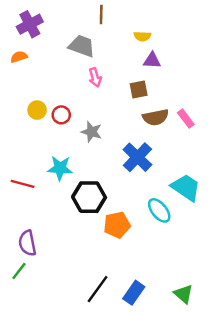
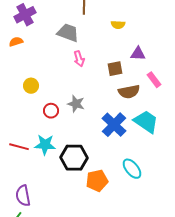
purple triangle: (152, 60) -> (138, 54), moved
red circle: (61, 115) -> (51, 111), moved
pink rectangle: (186, 119) -> (154, 80), moved
cyan star: (60, 168) -> (45, 145), moved
cyan trapezoid: (186, 187) -> (146, 122), moved

